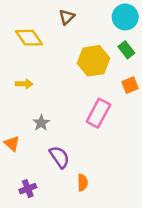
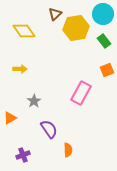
yellow hexagon: (94, 61) -> (76, 28), moved
orange triangle: (12, 144) -> (10, 118), turned 48

